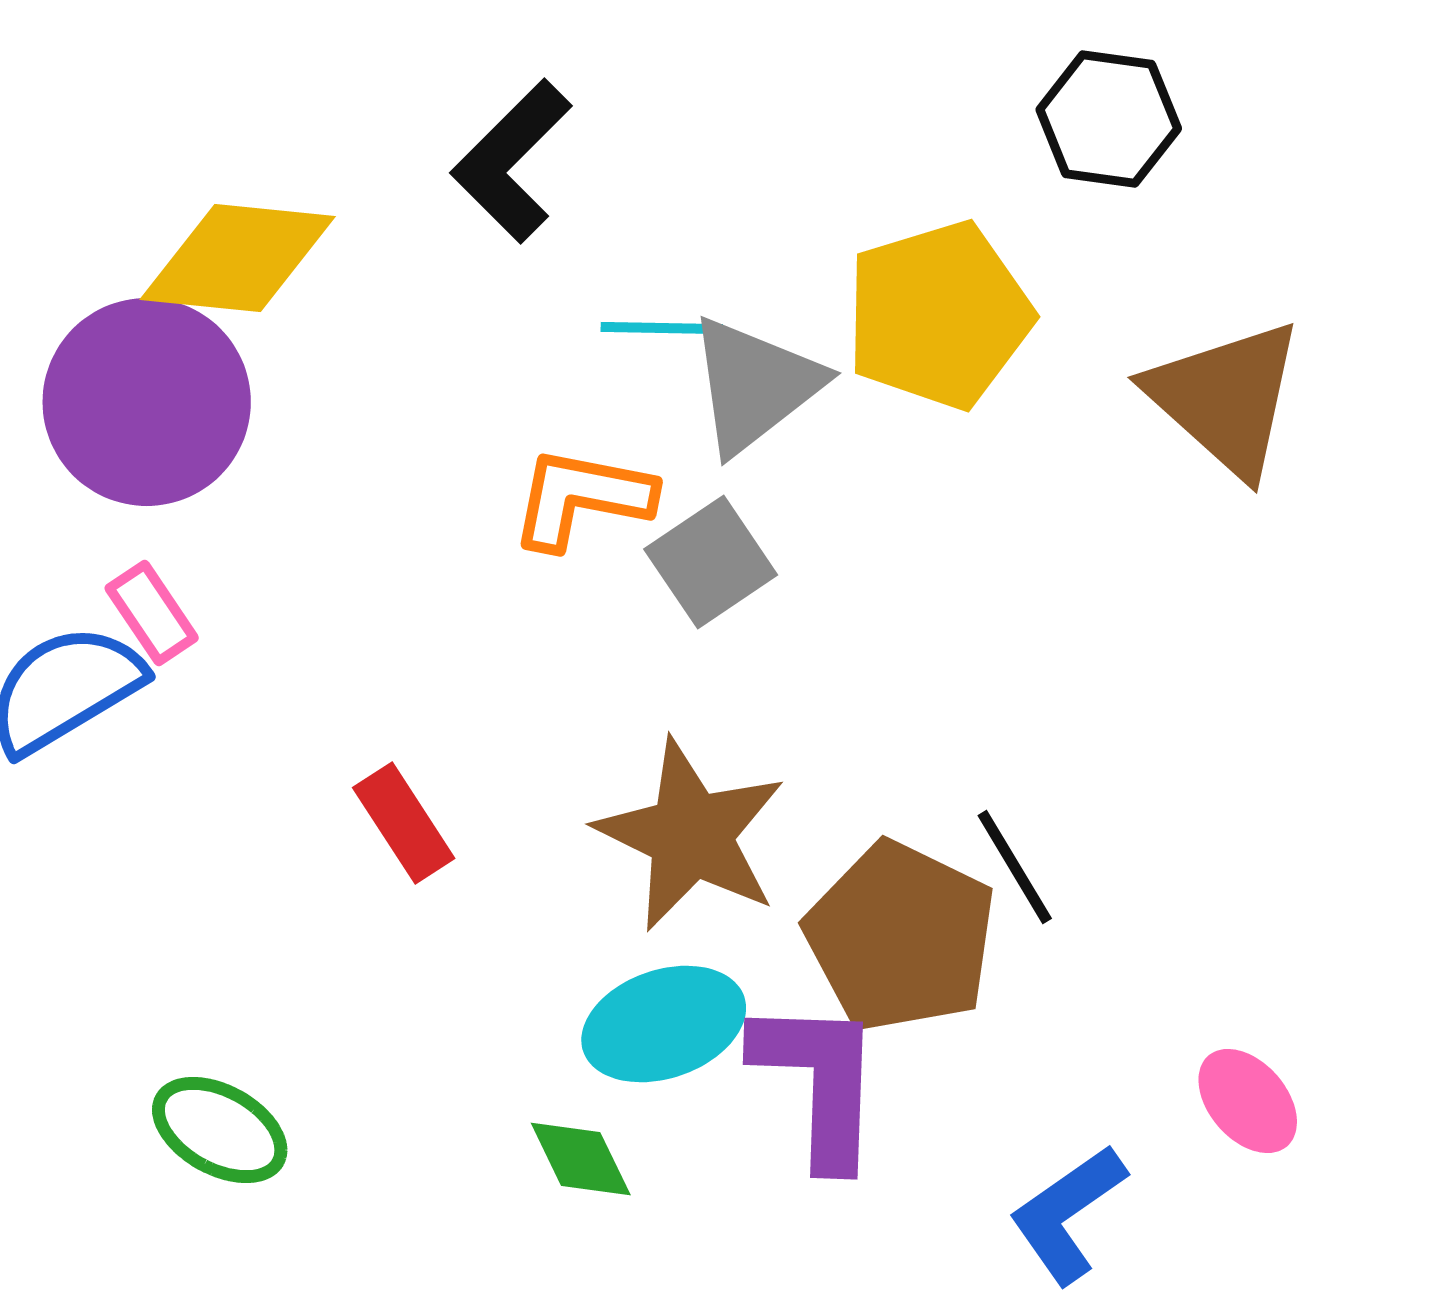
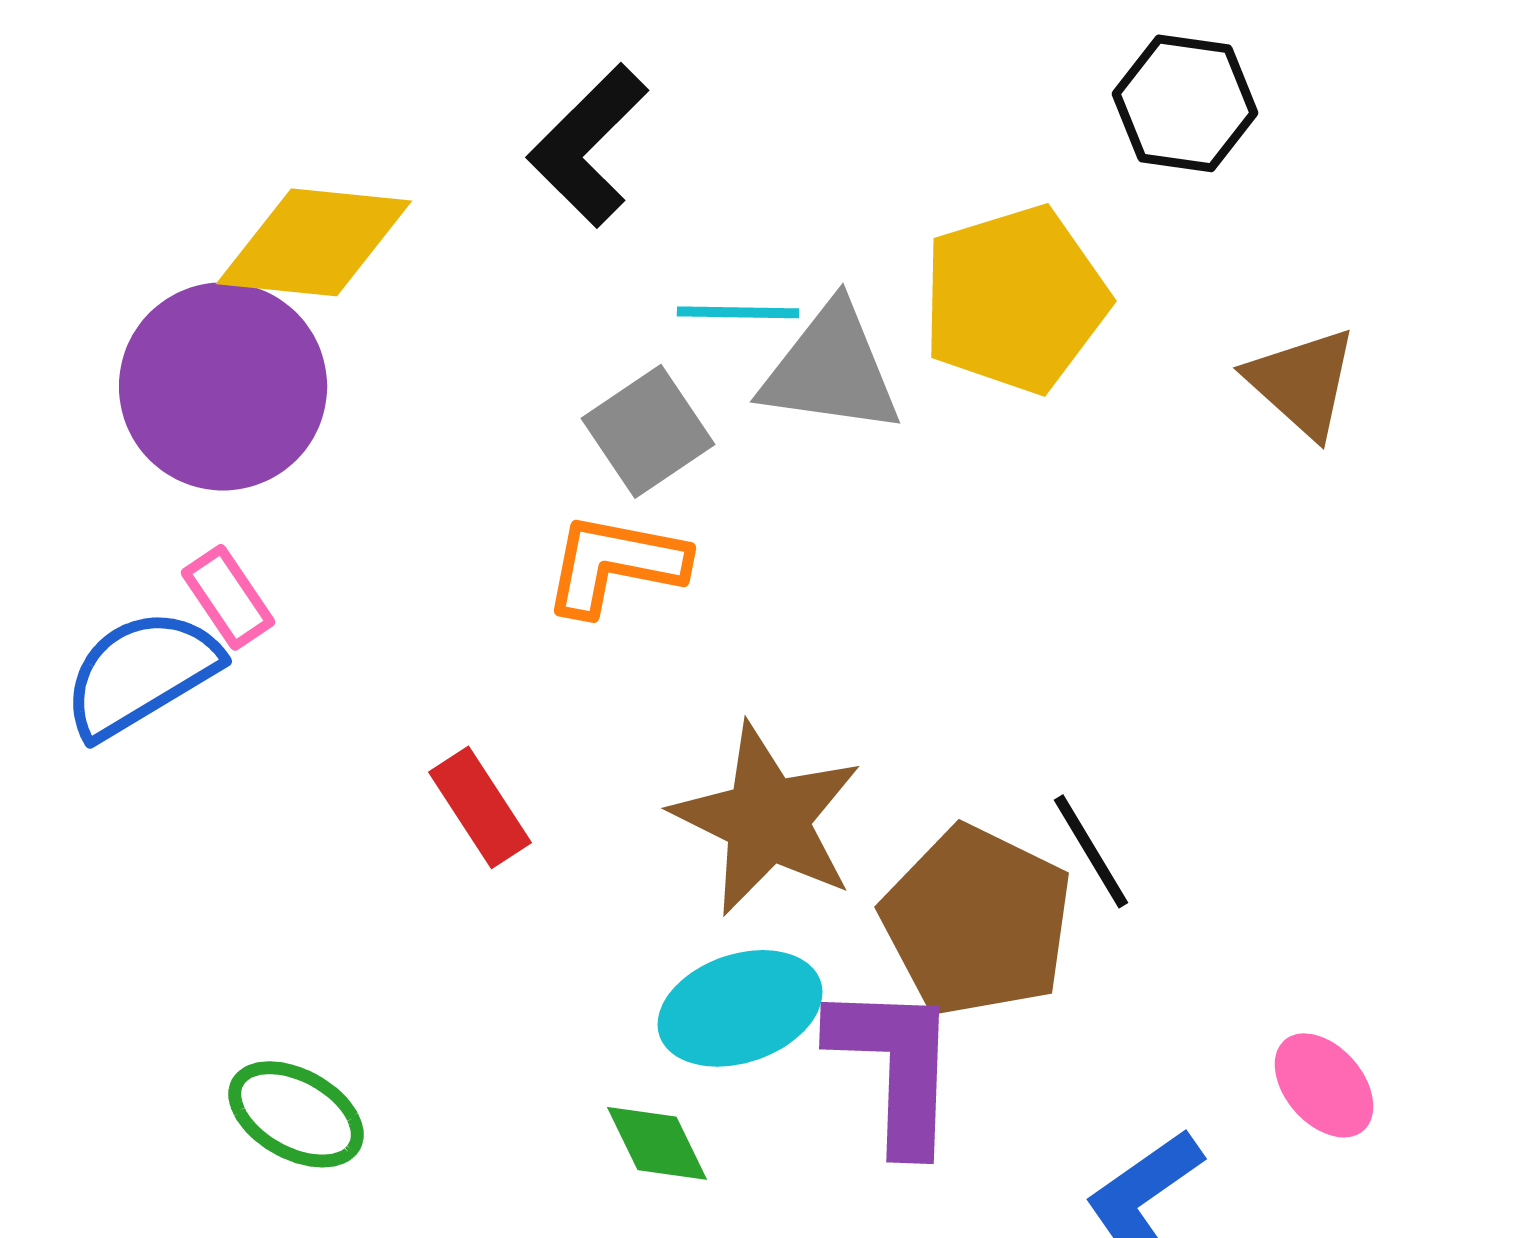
gray triangle: (755, 385) -> (831, 369), turned 46
brown triangle: (1226, 398) -> (1302, 382), size x0.7
orange L-shape: (582, 498) -> (615, 564), moved
gray square: (711, 562) -> (648, 431), moved

